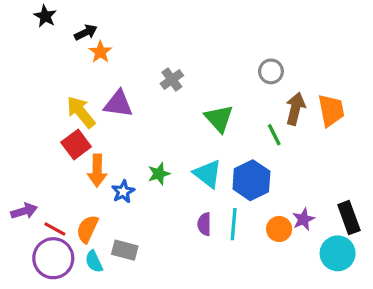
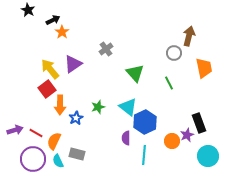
gray circle: (271, 71) -> (174, 53), moved
purple triangle: (118, 104) -> (73, 64), turned -42
brown arrow: (295, 109) -> (189, 36), moved
blue hexagon: (251, 180) -> (145, 122), moved
black rectangle: (349, 218) -> (199, 123), moved
cyan line: (234, 224) -> (144, 155), moved
red line: (55, 229) -> (36, 133), moved

